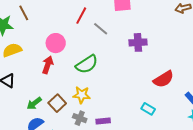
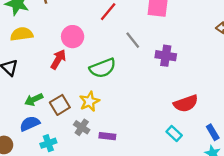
gray line: (101, 29) -> (133, 40), moved
yellow star: (82, 95) -> (89, 101), turned 30
cyan rectangle: (148, 109) -> (174, 134), moved

